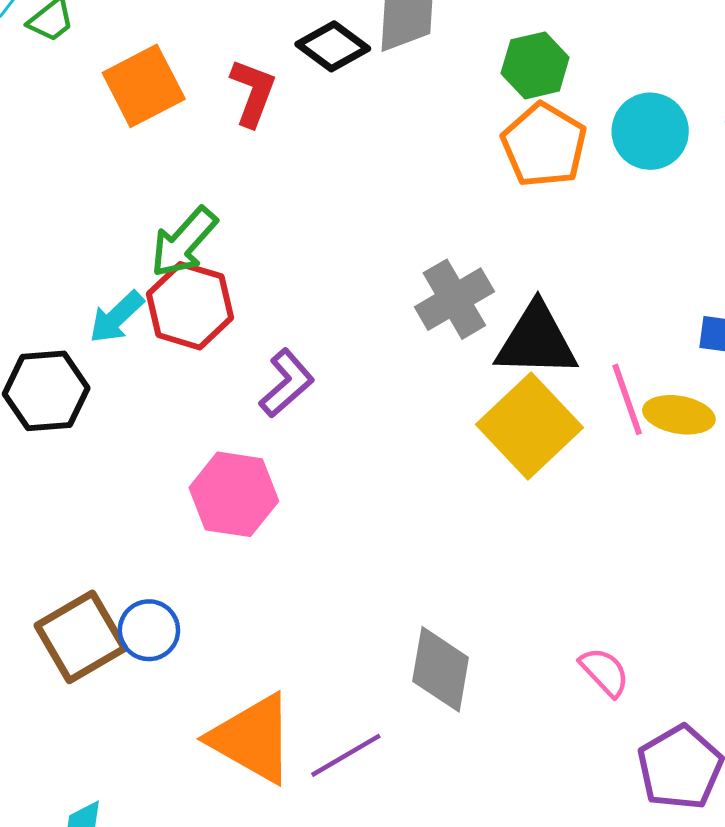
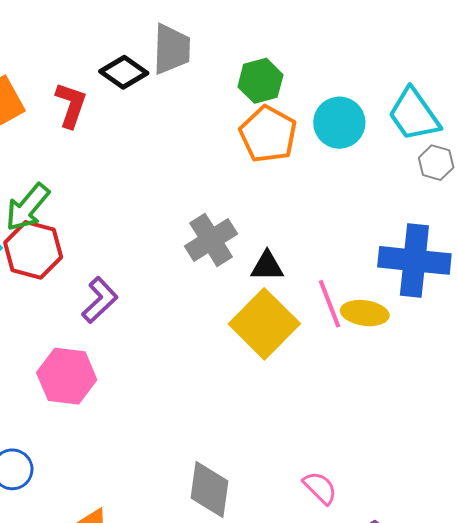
black triangle: (536, 341) -> (267, 266), size x0.6

